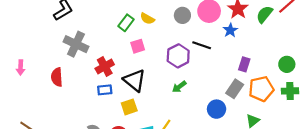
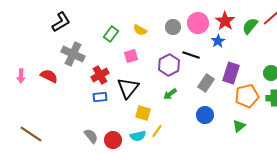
green rectangle: (126, 23) -> (111, 34), moved
purple rectangle: (244, 64) -> (231, 73), size x1.5
red semicircle: (57, 77) -> (49, 76), moved, turned 120
black triangle: (135, 80) -> (128, 88), turned 30
gray rectangle: (235, 89) -> (206, 83), moved
yellow square: (129, 107) -> (143, 113), moved, turned 35

